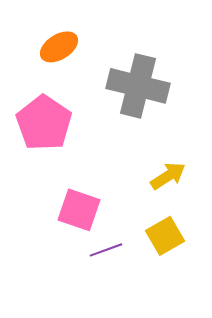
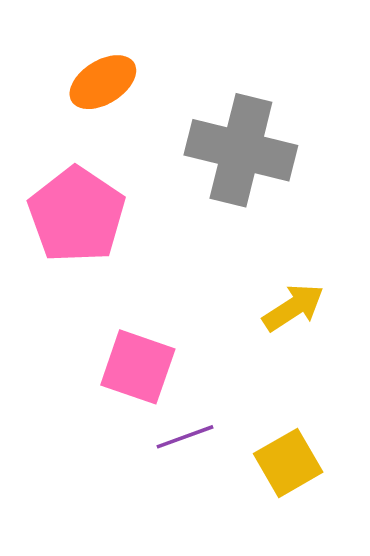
yellow square: (165, 236) -> (288, 463), moved

